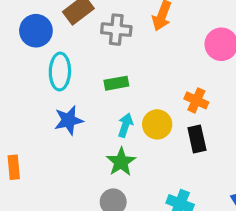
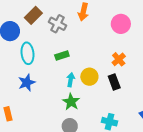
gray cross: (116, 30) -> (57, 24), turned 30
orange cross: (196, 100) -> (119, 59), moved, turned 32
blue star: (69, 120) -> (27, 83), moved

